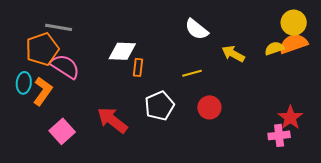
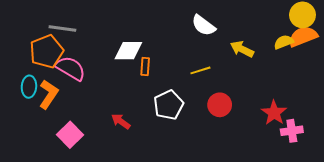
red star: (290, 118) -> (274, 113), moved
red arrow: (112, 120) -> (121, 121), size x0.6

